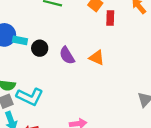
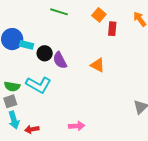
purple semicircle: (67, 55) -> (60, 60), moved
cyan L-shape: (30, 97) -> (39, 85), moved

